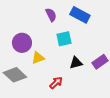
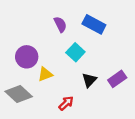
cyan square: (64, 39) -> (75, 52), turned -35
black triangle: (76, 63) -> (89, 80), turned -32

